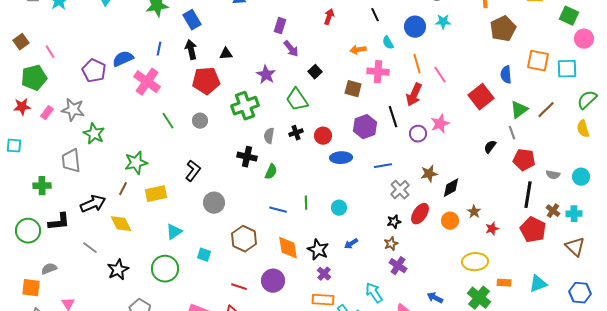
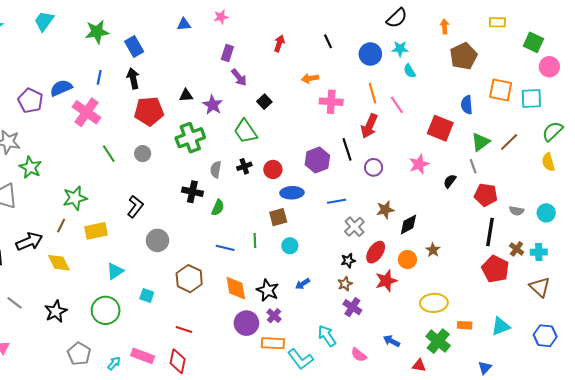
cyan semicircle: (388, 43) -> (410, 71), moved
black triangle: (226, 54) -> (186, 95), moved
brown square: (353, 89) -> (278, 217), moved, turned -30
red square: (481, 97) -> (440, 128), turned -30
pink star: (440, 124) -> (419, 164), moved
red star: (492, 229) -> (386, 281), moved, size x1.5
gray line: (90, 248) -> (14, 303), moved
purple circle: (273, 281) -> (246, 323), moved

